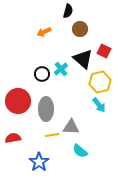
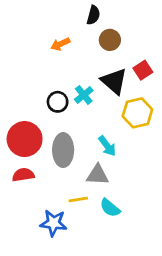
red square: (104, 51) -> (143, 70), turned 32
cyan arrow: (99, 105) -> (107, 146), moved
yellow line: (52, 135) -> (78, 200), moved
red semicircle: (13, 138) -> (23, 175), moved
blue star: (39, 162) -> (53, 223), turned -30

